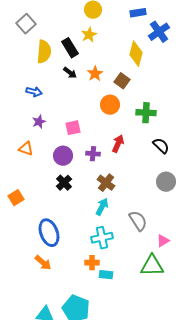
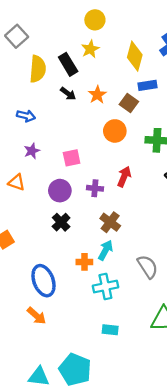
blue rectangle: (138, 13) -> (148, 85), moved
yellow diamond: (136, 54) -> (135, 56), moved
orange cross: (92, 263) -> (84, 262), moved

